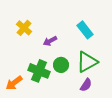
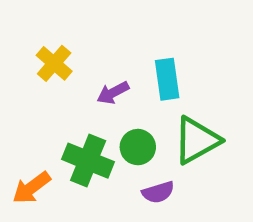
cyan rectangle: (85, 30) -> (167, 79), moved, turned 30
purple semicircle: (86, 85) -> (158, 192), moved, turned 40

